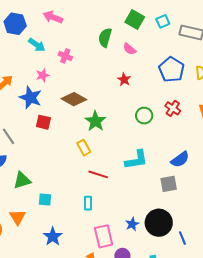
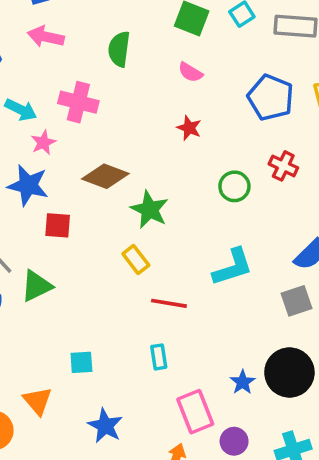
green semicircle: (105, 38) -> (119, 49), moved
cyan arrow: (37, 45) -> (21, 110), moved
pink cross: (65, 56) -> (78, 102), size x1.5
green triangle: (22, 180) -> (37, 286), moved

